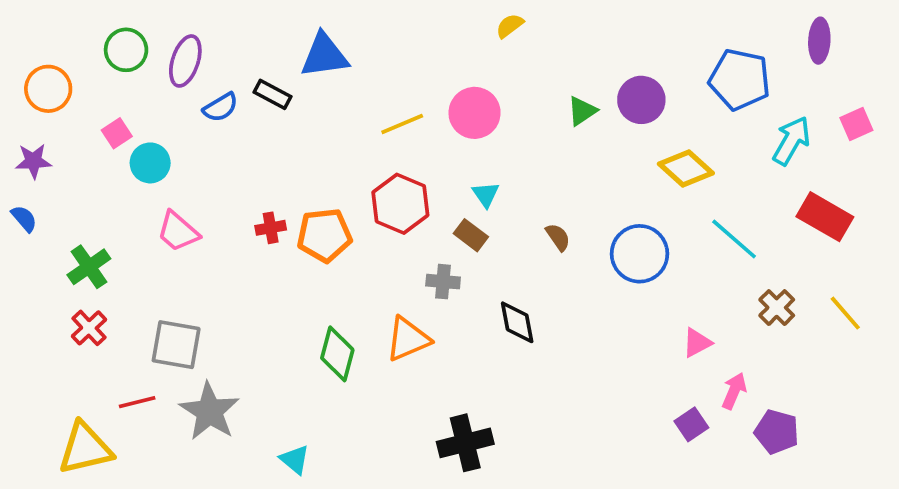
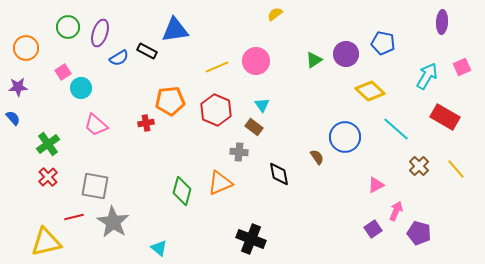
blue pentagon: (740, 80) -> (383, 43), moved, size x0.7
orange pentagon: (324, 235) -> (170, 101), moved
brown semicircle: (558, 237) -> (317, 157), moved
black cross: (465, 443) -> (251, 239), turned 36

